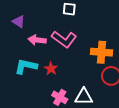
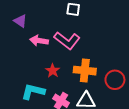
orange cross: (101, 52) -> (85, 71), moved
cyan L-shape: (26, 66) -> (33, 91), moved

